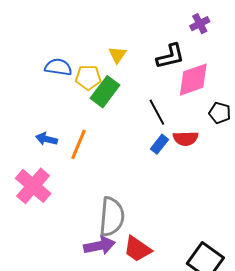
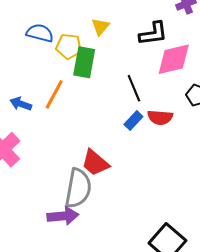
green rectangle: (105, 92) -> (84, 62), turned -32
orange line: (78, 144) -> (54, 94), moved
red trapezoid: (137, 249) -> (95, 163), moved

